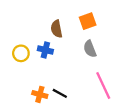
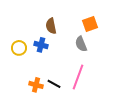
orange square: (88, 21) -> (90, 24), moved
pink line: (103, 86) -> (78, 77), moved, turned 45

